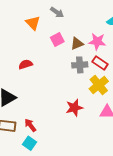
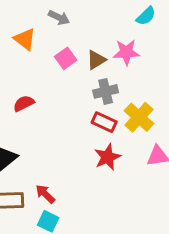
red rectangle: (100, 63) -> (104, 122), moved

